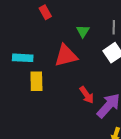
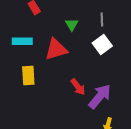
cyan rectangle: (23, 58) -> (22, 41), moved

